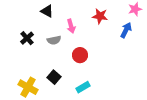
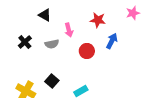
blue arrow: (126, 30) -> (112, 41), moved
red circle: (80, 55) -> (87, 51), moved

